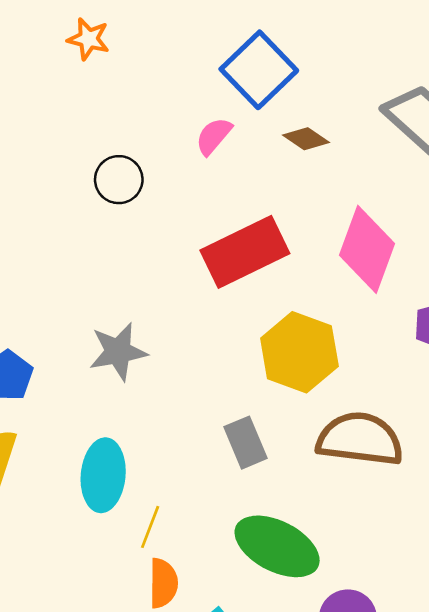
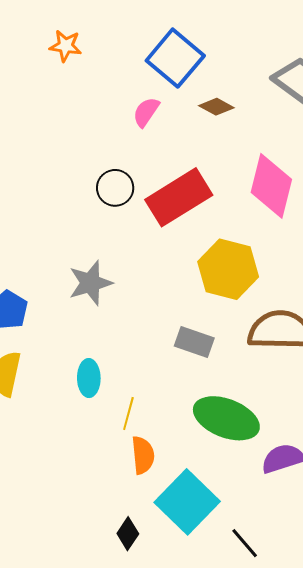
orange star: (88, 39) -> (66, 46), moved
black circle: (119, 180) -> (115, 188), moved
gray rectangle: (246, 443) -> (194, 342), turned -42
cyan ellipse: (103, 475) -> (89, 378), size x0.7

